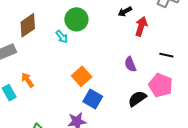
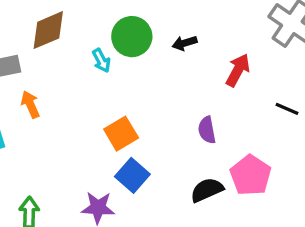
black arrow: (125, 12) -> (185, 43), moved
black line: (166, 55) -> (287, 109), moved
orange arrow: (27, 80) -> (30, 104), moved

